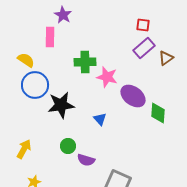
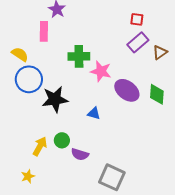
green diamond: (158, 113) -> (157, 94), moved
blue triangle: (100, 119) -> (94, 113), turned -32
yellow arrow: (24, 149) -> (40, 146), moved

